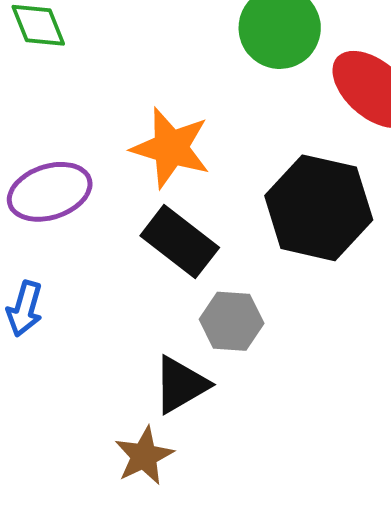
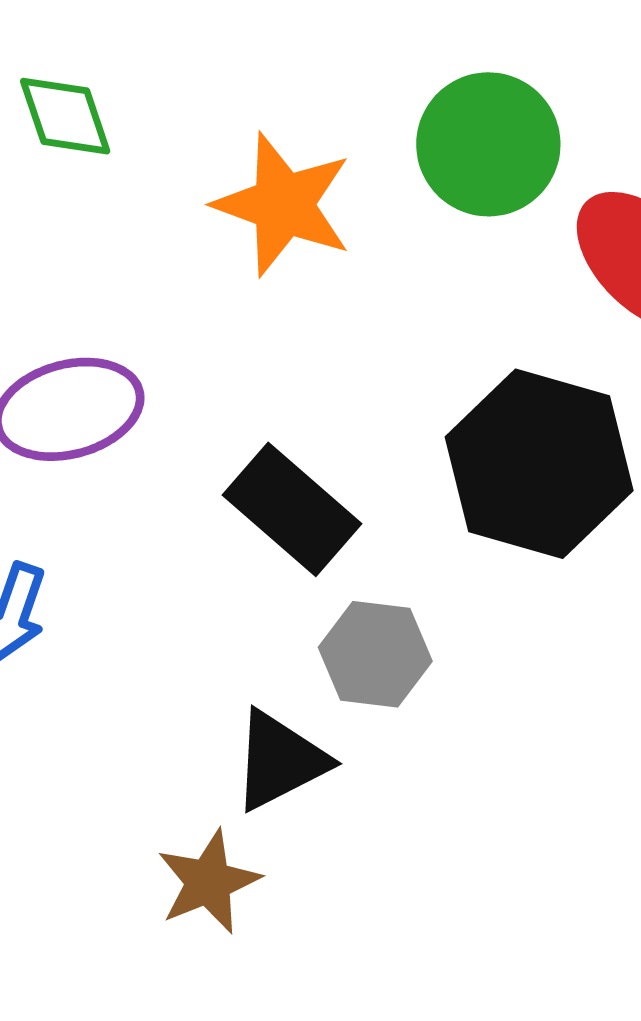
orange star: (171, 148) -> (283, 205), moved

